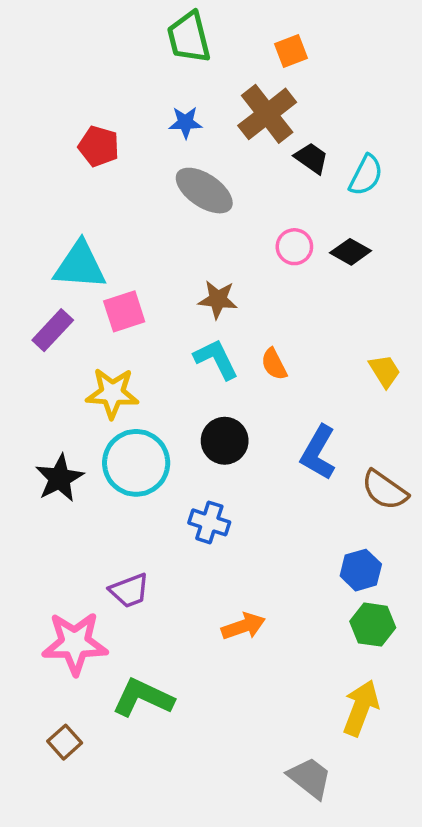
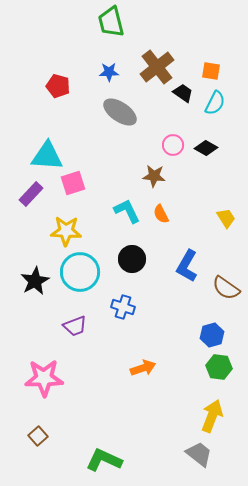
orange square: (291, 51) -> (211, 71), moved, turned 30
brown star: (218, 299) -> (154, 176), moved
purple trapezoid: (129, 591) -> (75, 326), moved
green L-shape: (143, 698) -> (104, 460), moved
gray trapezoid: (310, 778) -> (199, 454), moved

